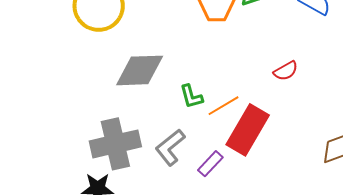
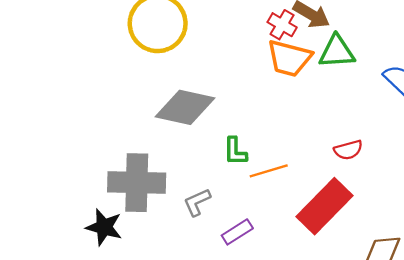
red rectangle: (248, 130) -> (325, 206), moved
gray L-shape: (170, 147) -> (197, 202), size x0.7

